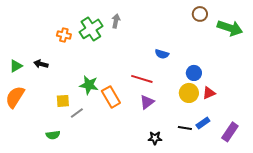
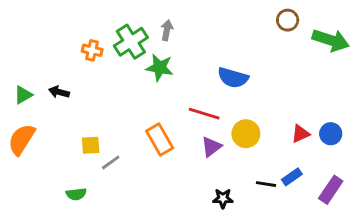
blue semicircle: (162, 54) -> (233, 78), size x1.5
blue circle: (194, 73) -> (331, 134), moved
green star: (89, 85) -> (160, 68), moved
yellow circle: (189, 93) -> (246, 134), moved

